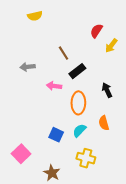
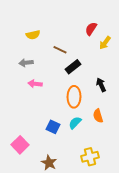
yellow semicircle: (35, 16) -> (33, 35), moved
brown line: (64, 53) -> (60, 50), turned -32
pink arrow: (54, 86) -> (35, 84), moved
yellow cross: (86, 158) -> (90, 157), moved, turned -30

